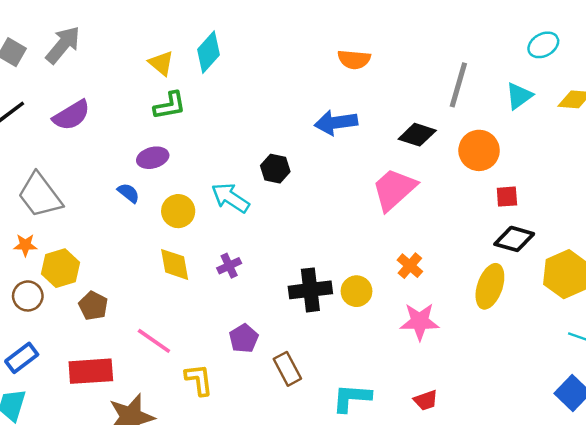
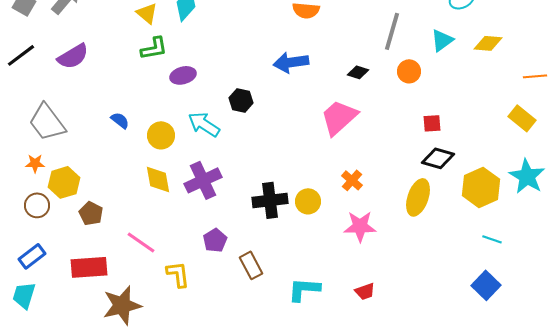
black diamond: (417, 135) -> (358, 72), size x0.7
orange circle: (479, 150) -> (409, 71), moved, size x0.7
purple ellipse: (153, 158) -> (183, 75), moved
purple cross: (229, 266) -> (203, 180), size x1.8

